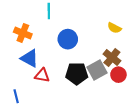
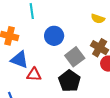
gray square: (97, 70) -> (75, 57), moved
black pentagon: (77, 74) -> (69, 81), moved, turned -30

